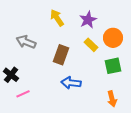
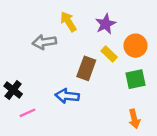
gray arrow: (26, 42) -> (44, 42), moved, turned -30
brown rectangle: (61, 55) -> (86, 68), moved
blue arrow: (71, 83) -> (67, 96), moved

